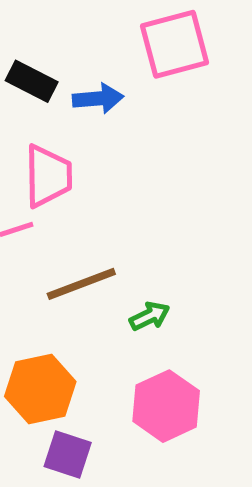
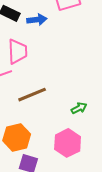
green arrow: (150, 316) -> (79, 108), moved

